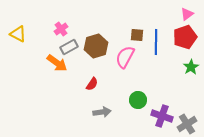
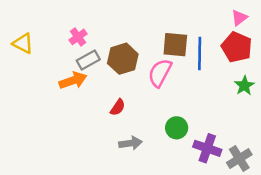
brown square: (137, 35) -> (175, 45), size x1.5
red pentagon: (185, 37) -> (237, 47), turned -30
orange arrow: (57, 63) -> (73, 80), turned -55

